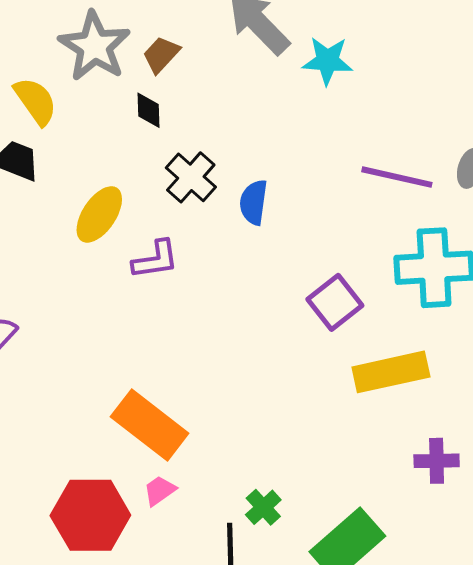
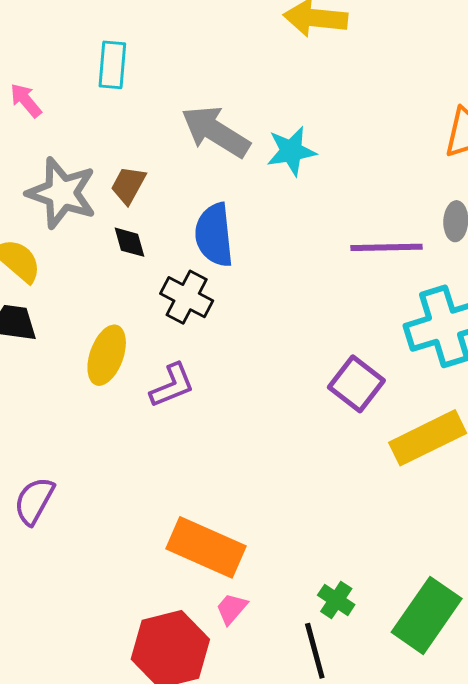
blue semicircle: (254, 202) -> (214, 235), moved, size x1.4

